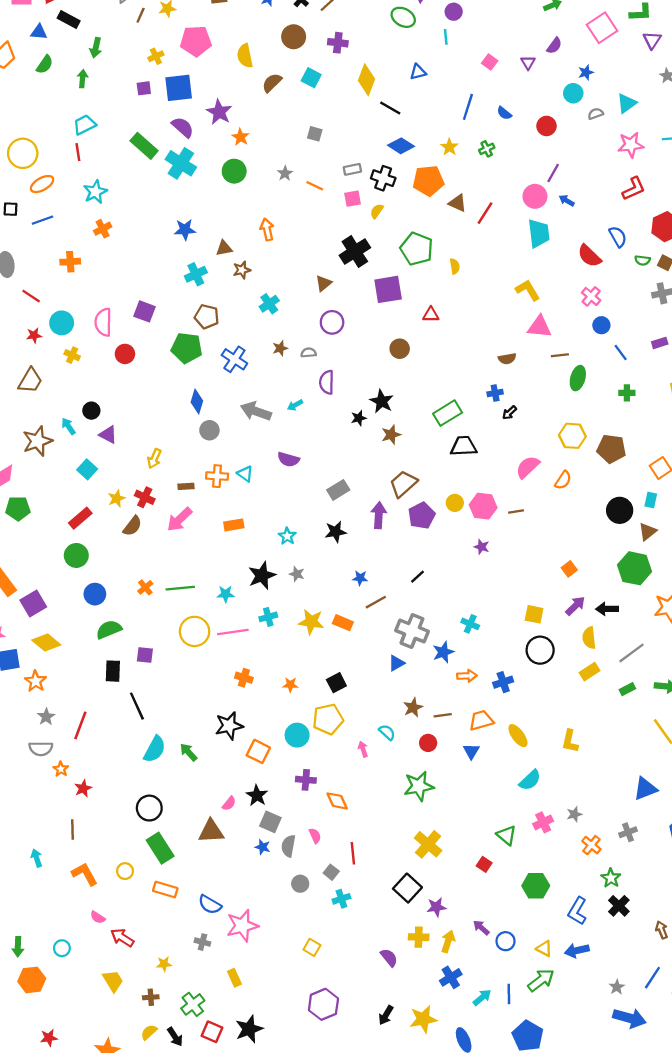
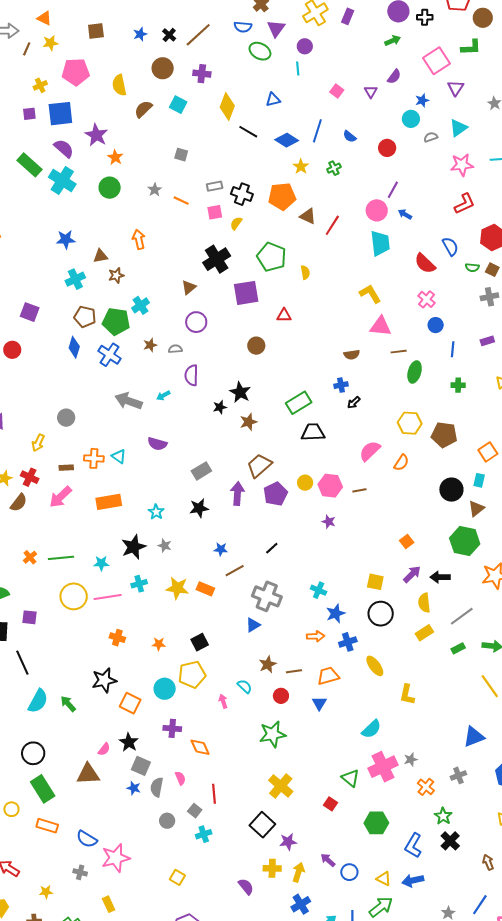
purple triangle: (652, 40) -> (456, 88), moved
blue diamond: (401, 146) -> (287, 140), moved
green pentagon: (187, 348) -> (116, 321), moved
blue line: (621, 353) -> (453, 349), turned 42
blue diamond: (197, 401) -> (74, 347), moved
gray circle: (209, 430) -> (66, 418), moved
orange rectangle: (234, 525) -> (109, 502), size x1.4
blue star: (443, 652) -> (336, 613), moved
yellow ellipse: (518, 736) -> (375, 666), moved
pink cross: (543, 822) -> (383, 767), size x1.6

